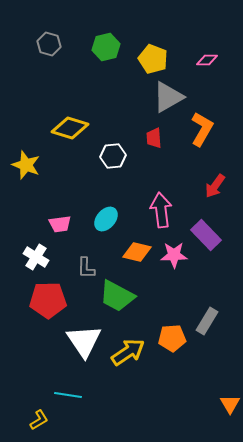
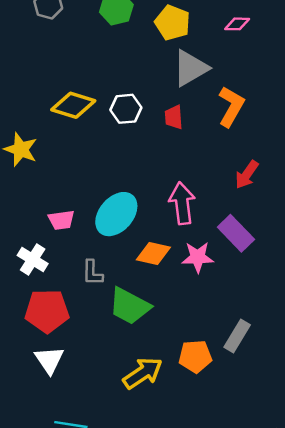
white hexagon: (113, 156) -> (126, 109), moved
cyan ellipse: (106, 219) -> (116, 214), size x1.5
white triangle: (84, 341) -> (49, 360), moved, size x0.7

